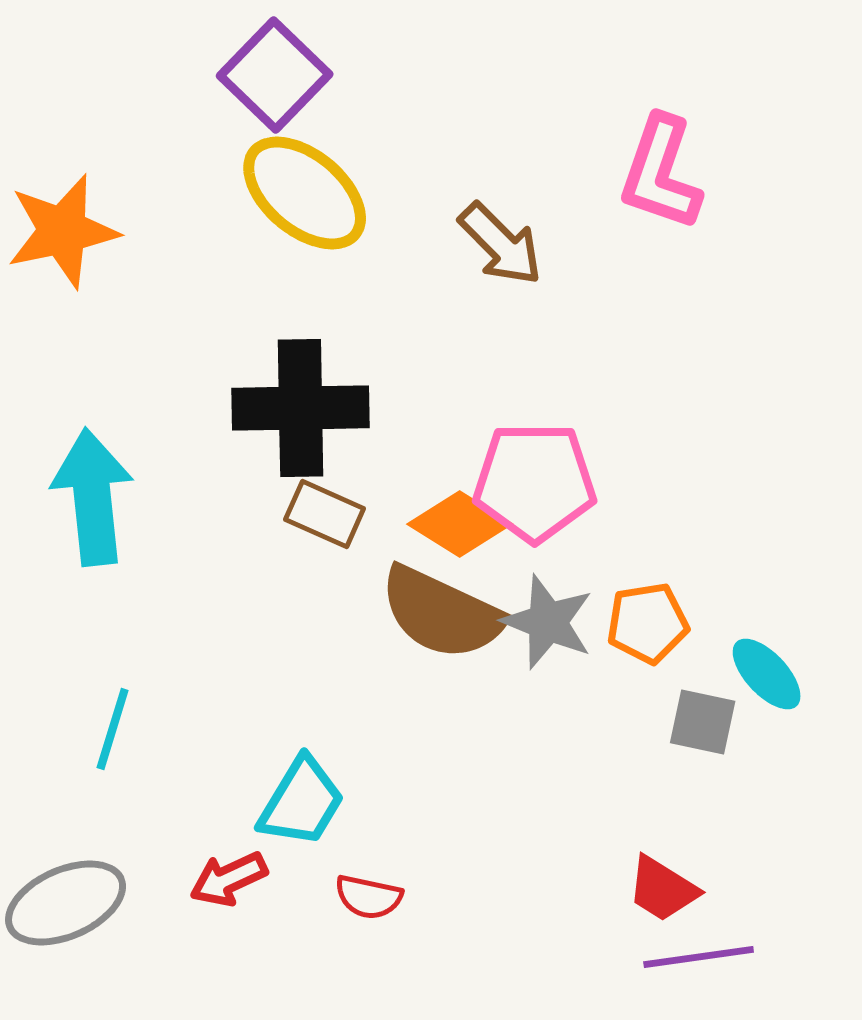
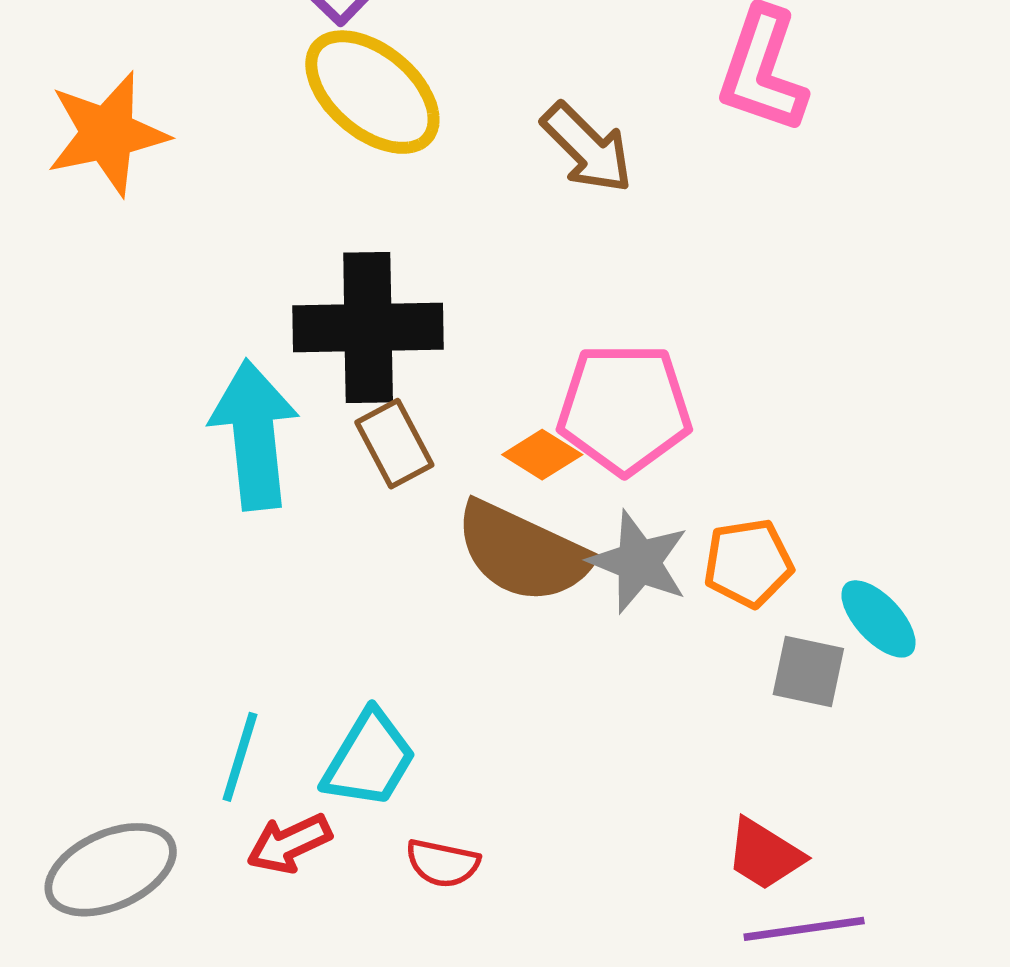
cyan arrow: (93, 497) -> (254, 435), moved
brown rectangle: (325, 514) -> (394, 444), turned 38
orange diamond: (460, 524) -> (542, 455), size x0.7
cyan line: (113, 729) -> (240, 757), moved

